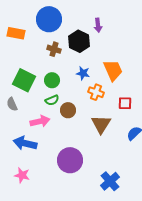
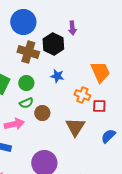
brown cross: (54, 49) -> (28, 52), size x1.5
orange trapezoid: (113, 70) -> (100, 72), moved
orange cross: (96, 92) -> (82, 95), moved

